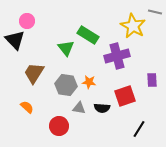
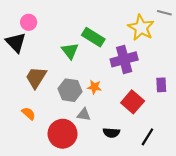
red square: (125, 96) -> (133, 102), turned -30
black semicircle: (102, 108) -> (111, 133), moved
red circle: (59, 126) -> (63, 134), size x1.4

